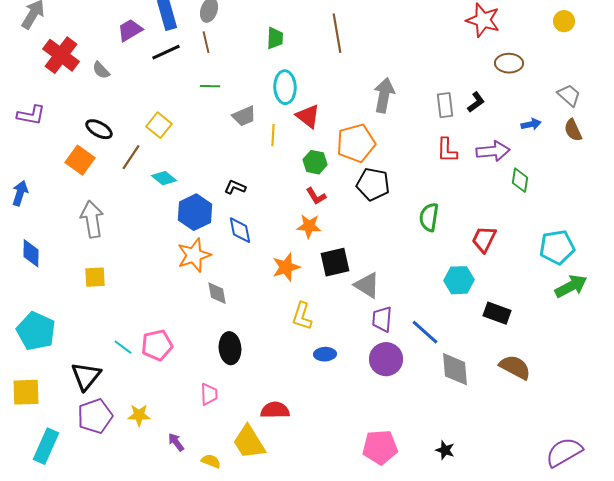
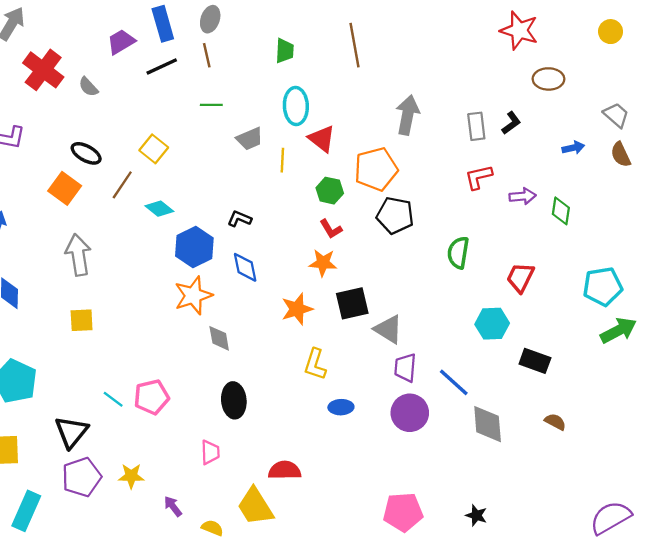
red L-shape: (447, 150) -> (479, 177), turned 76
purple arrow: (493, 151) -> (523, 196), moved, size x0.7
brown semicircle: (515, 367) -> (555, 422), size x0.6

